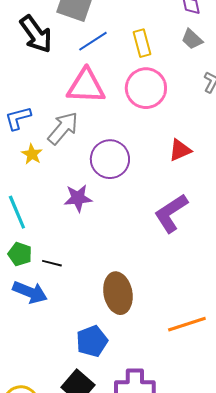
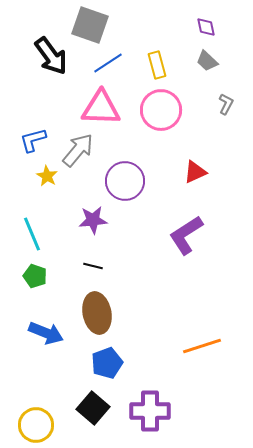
black line: (52, 263) -> (93, 266), moved
blue arrow: (30, 292) -> (46, 333), moved
brown ellipse: (118, 293) -> (97, 313), moved

